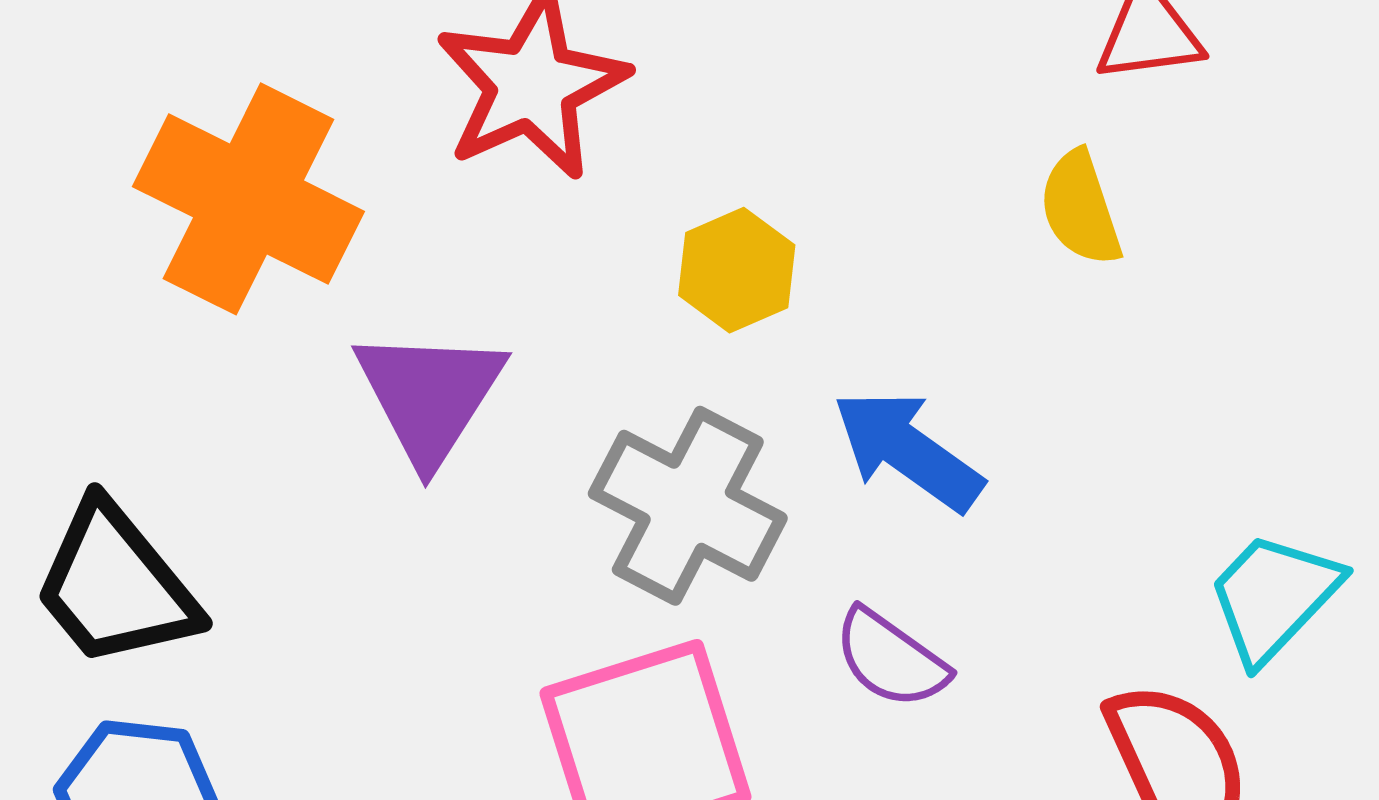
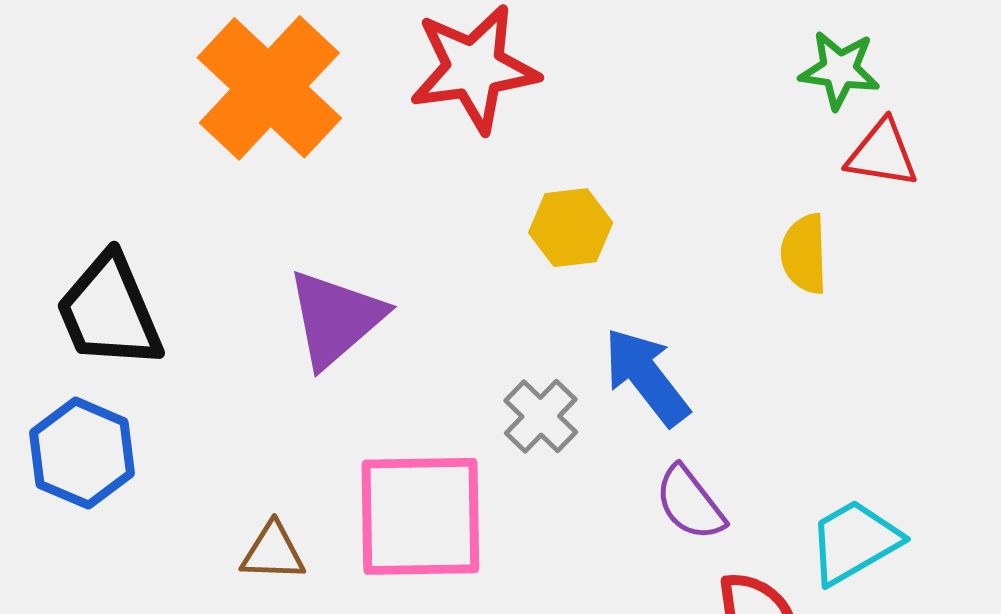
purple triangle: (430, 396) -> (335, 318), moved
gray cross: (688, 506) -> (541, 416), moved, size x0.6
purple semicircle: (891, 659) -> (690, 503), moved

